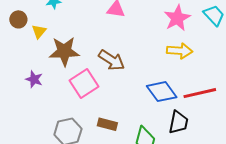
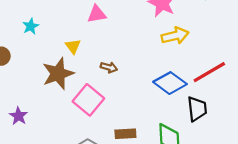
yellow triangle: (39, 31) -> (73, 46), moved
brown arrow: (112, 60) -> (109, 67), size x0.6
purple star: (34, 79) -> (19, 116), moved, turned 30

